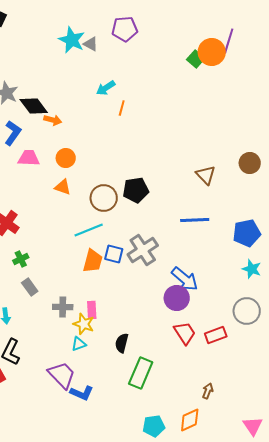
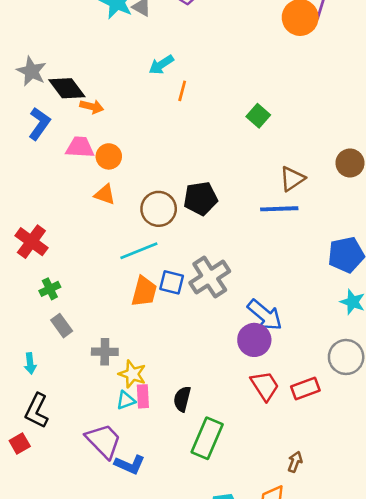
green square: (196, 59) -> (258, 116), moved
pink trapezoid: (29, 158) -> (80, 147), moved
brown triangle: (206, 175) -> (292, 179), turned 40
blue line: (195, 220) -> (279, 209), moved
pink rectangle: (92, 310) -> (143, 396), moved

